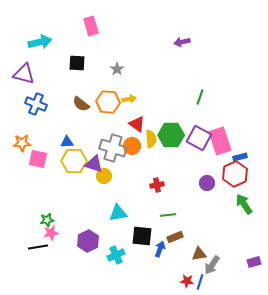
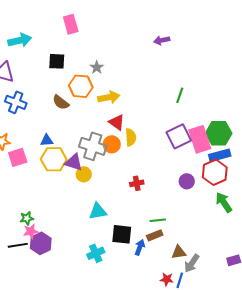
yellow arrow: (129, 99) -> (109, 97), size x1.5
orange hexagon: (108, 102) -> (81, 86), moved
green hexagon: (171, 135) -> (219, 133), moved
purple square: (199, 138) -> (179, 136), turned 35
blue rectangle: (240, 157) -> (220, 155), size x1.5
pink square: (38, 159) -> (18, 157), turned -30
green line: (168, 215) -> (158, 220), moved
purple hexagon: (88, 241) -> (41, 243), moved

